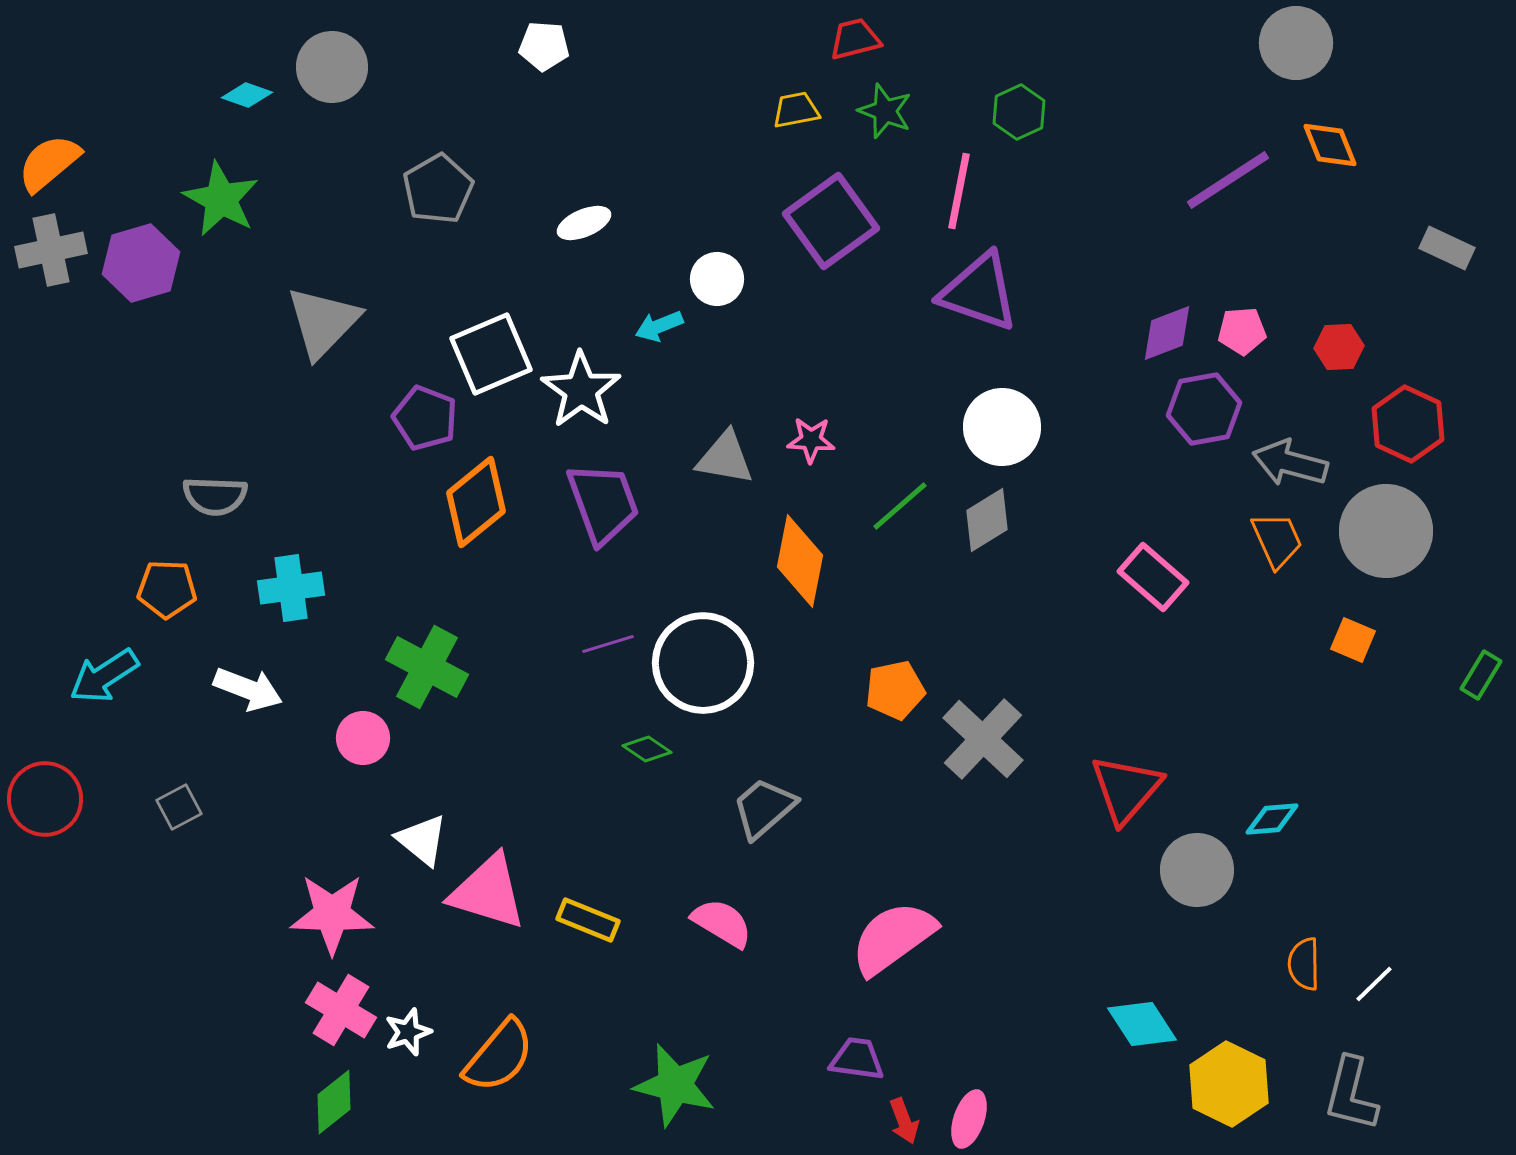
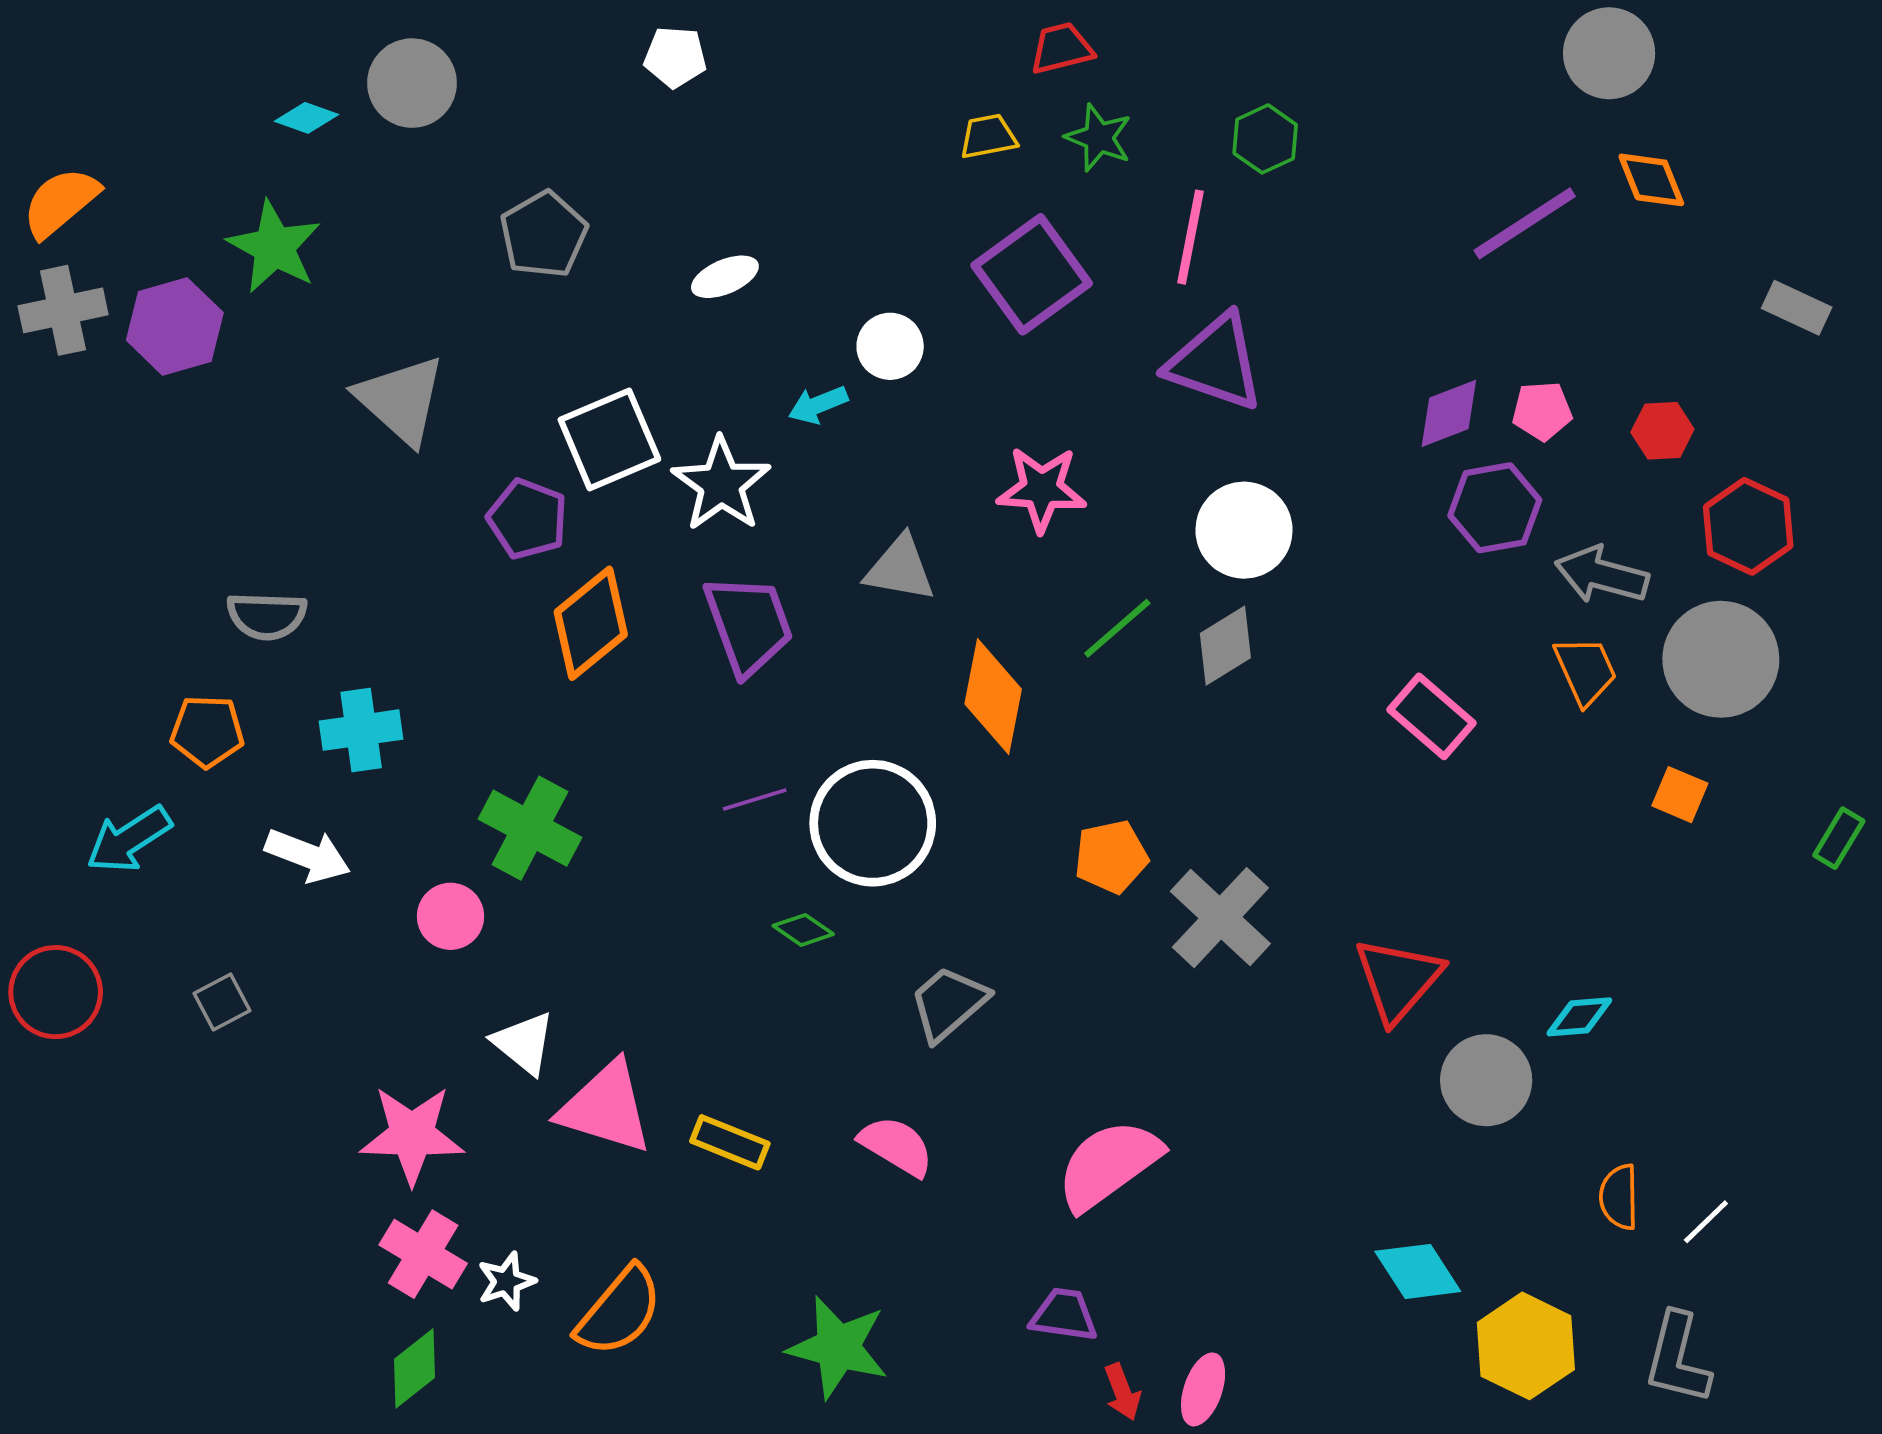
gray triangle: (323, 322) -> (401, 400), turned -32
pink star: (811, 440) -> (1042, 489), moved, size x1.5

